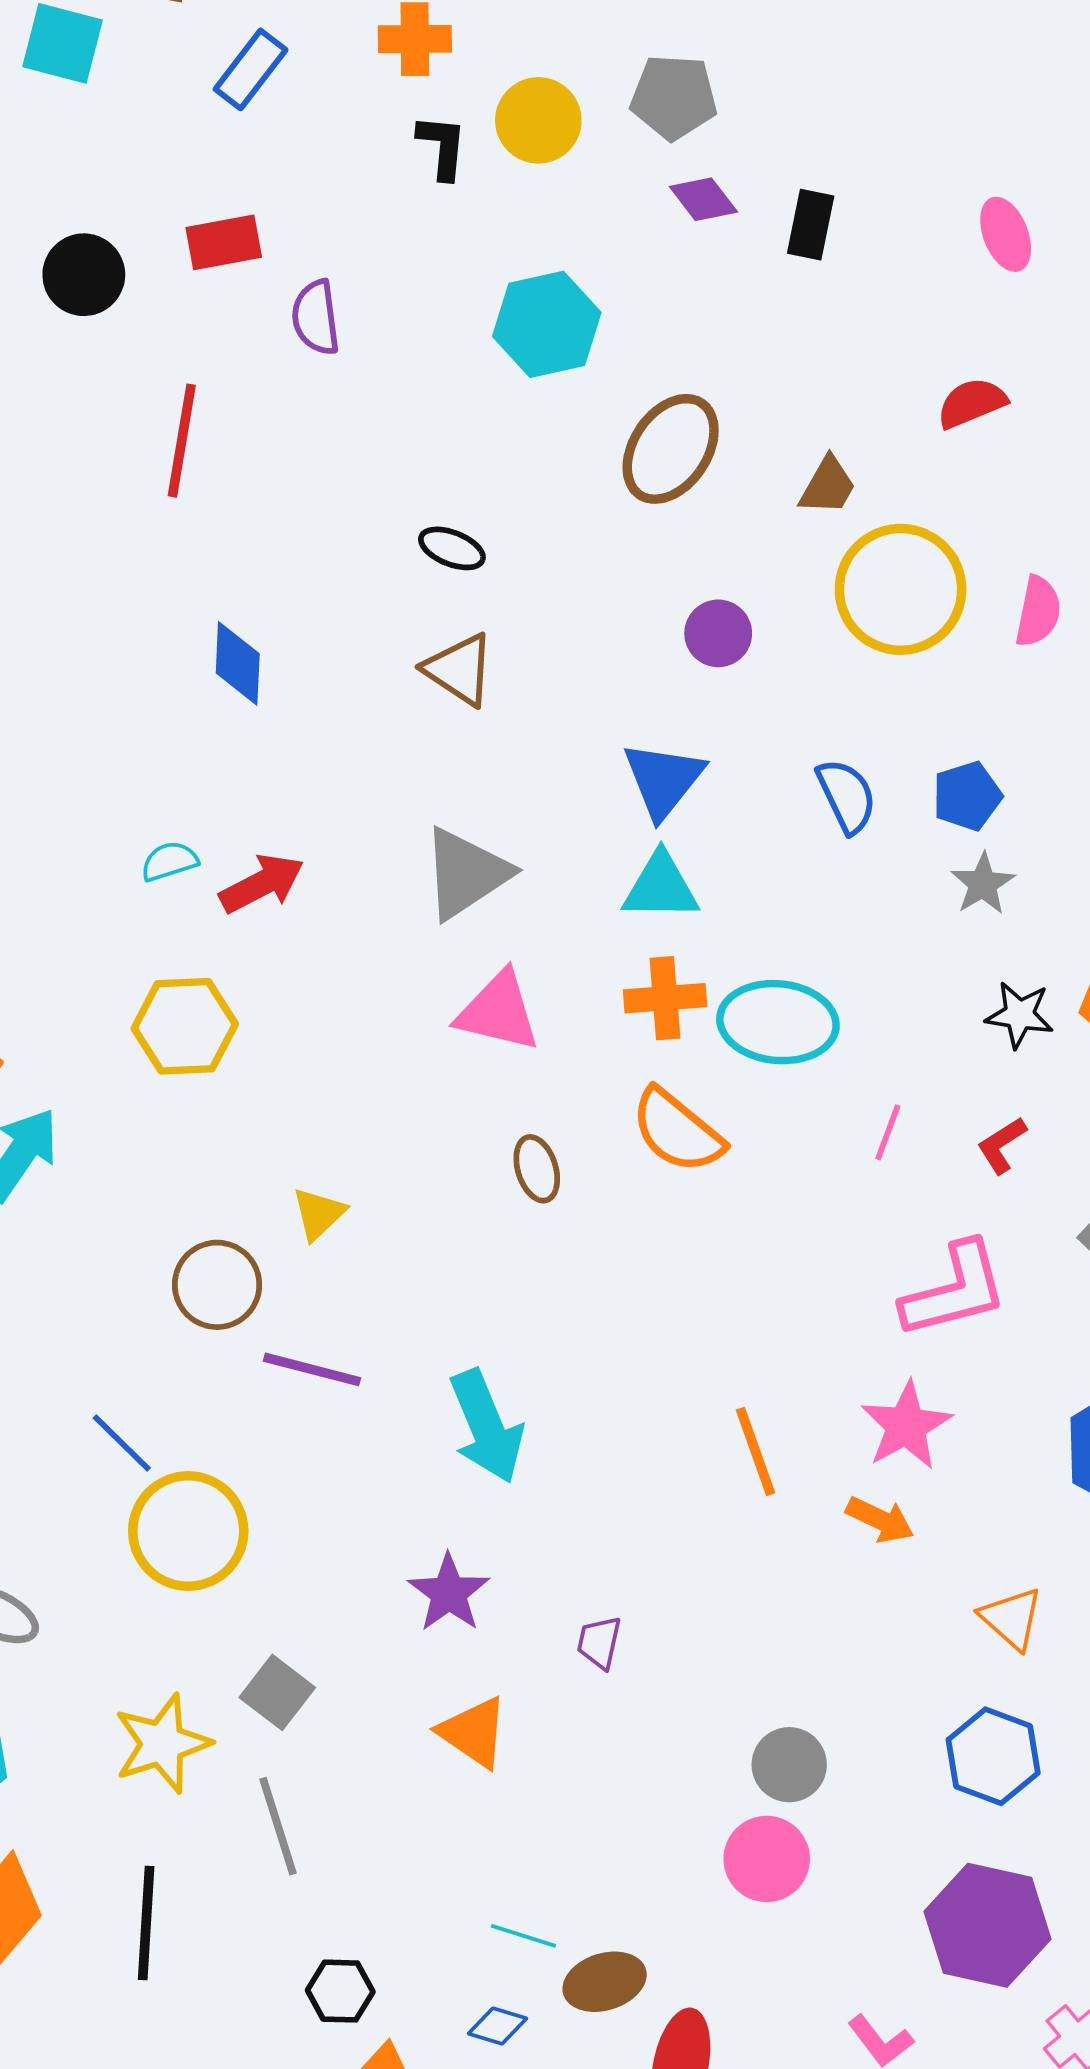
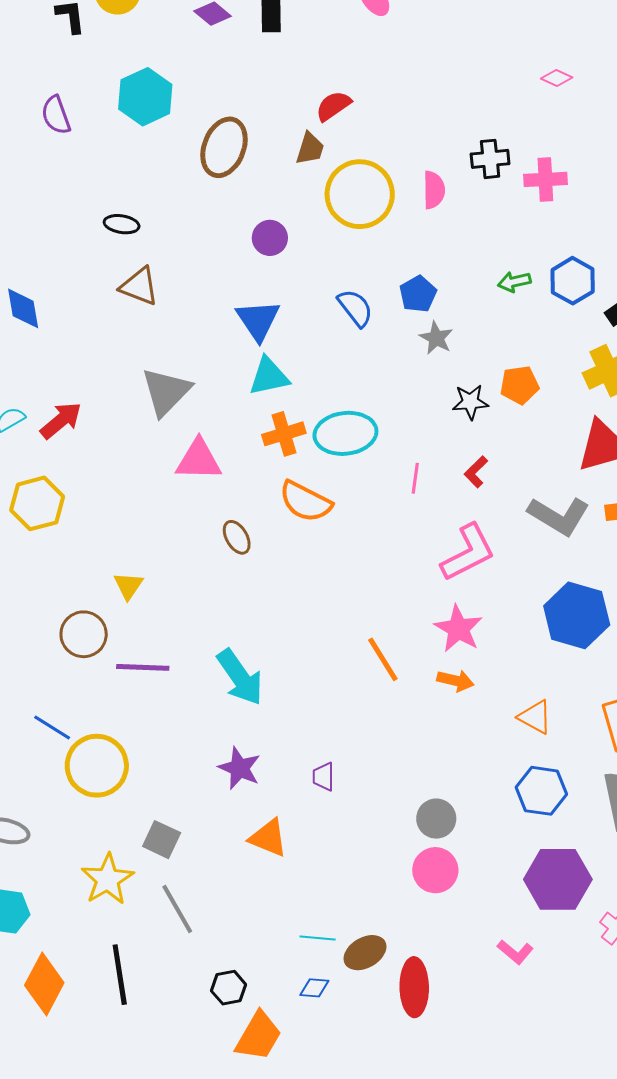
purple semicircle: (316, 317) -> (56, 115), moved
red semicircle: (972, 403) -> (333, 106), moved

